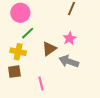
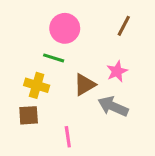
pink circle: (20, 13) -> (65, 28), moved
green line: (28, 33) -> (54, 58), turned 56

